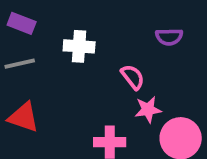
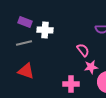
white cross: (79, 46) -> (45, 30), moved

